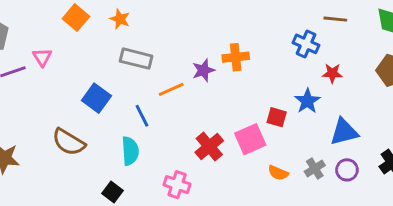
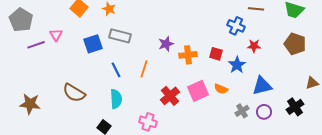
orange cross: (236, 57) -> (188, 55), moved
orange line: (171, 89) -> (144, 69), moved, turned -48
blue square: (96, 98) -> (93, 44), moved, turned 36
blue line: (142, 116) -> (116, 70), moved
red square: (277, 117) -> (216, 54), moved
orange semicircle: (278, 173) -> (221, 89), moved

